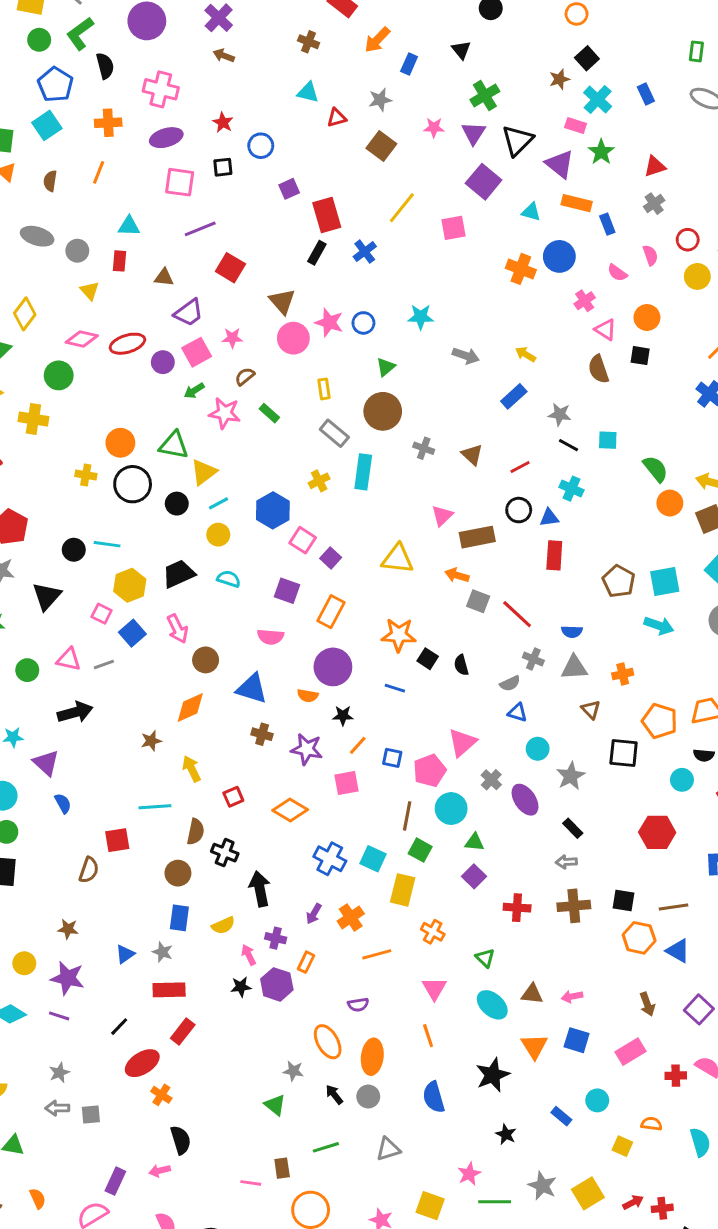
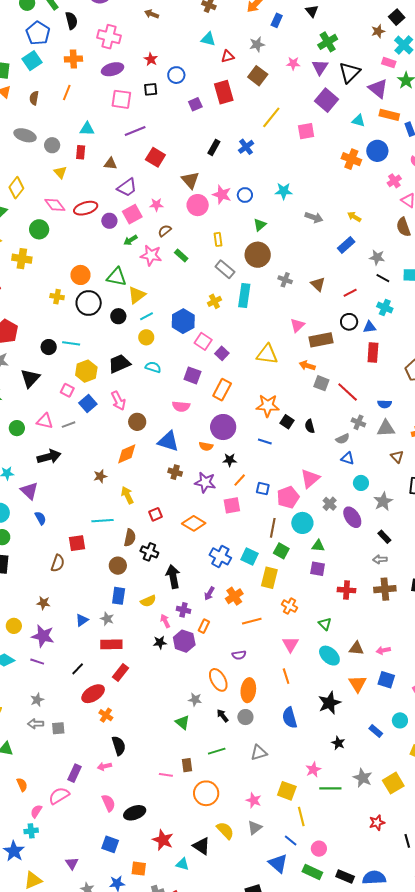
red rectangle: (327, 215) -> (224, 92), moved
pink diamond: (82, 339) -> (55, 205), turned 40
purple square: (474, 876) -> (318, 569), turned -35

